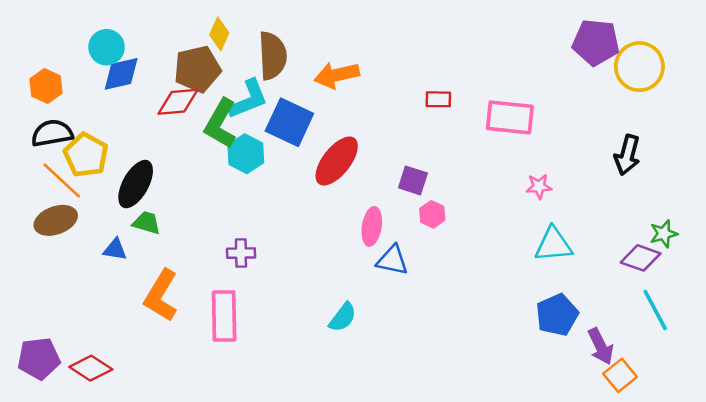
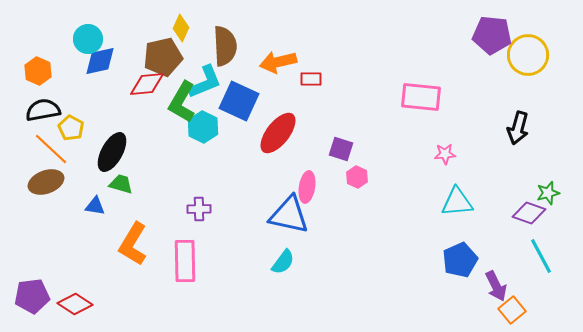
red rectangle: (438, 99) -> (311, 79), moved
yellow pentagon: (86, 155) -> (71, 128), size x0.7
blue triangle: (392, 260) -> (289, 215), moved, size x1.5

